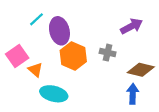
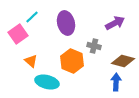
purple ellipse: (59, 31) -> (66, 23), moved
pink square: (17, 56) -> (18, 34), moved
orange hexagon: (73, 56) -> (72, 61), moved

